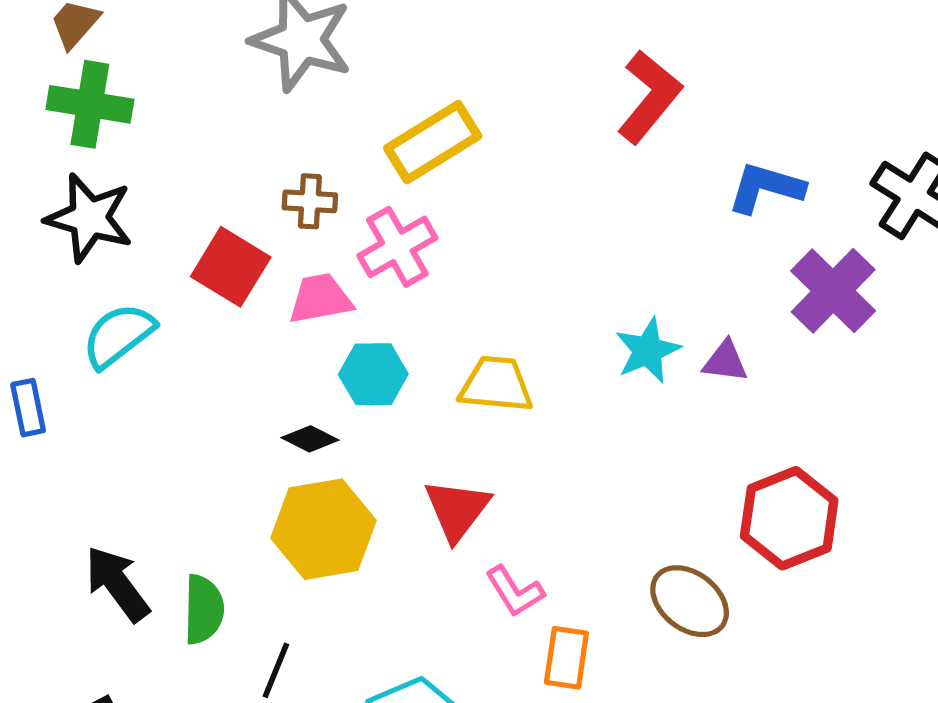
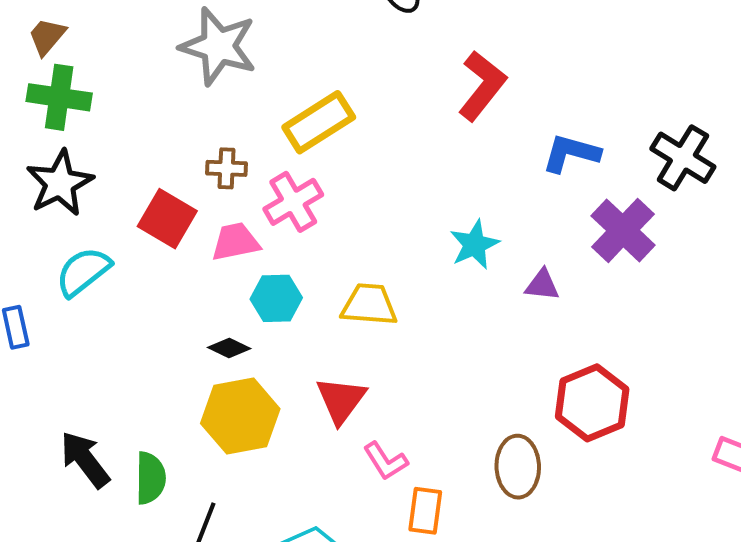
black star: (89, 218) -> (60, 183), turned 30
cyan star: (648, 351) -> (474, 245), moved
brown ellipse: (690, 601) -> (518, 467), turned 52

